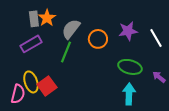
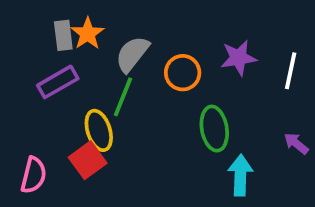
white line: (156, 38) -> (291, 71), turned 42
green ellipse: (130, 67) -> (214, 129), moved, turned 65
yellow ellipse: (31, 82) -> (99, 130), moved

